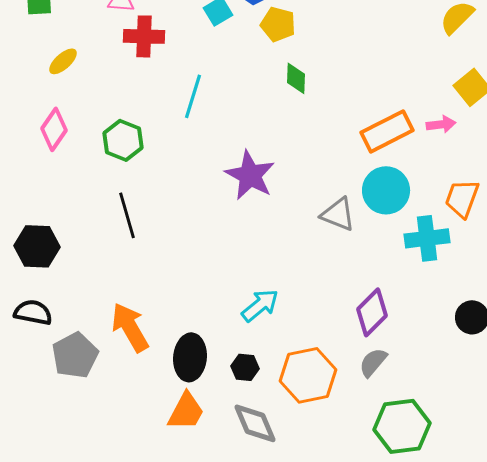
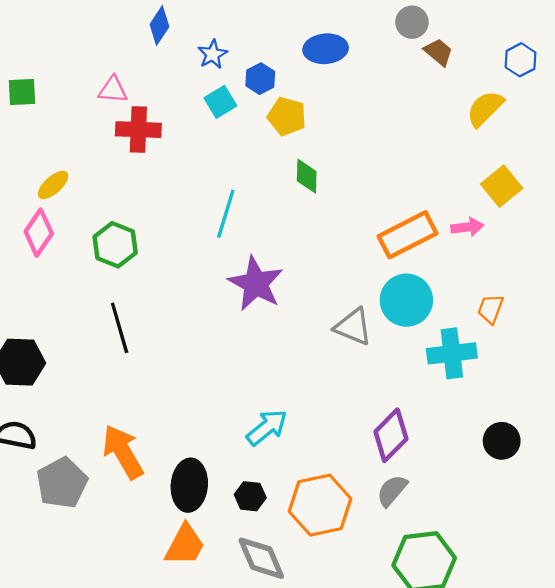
yellow ellipse: (63, 61) -> (53, 185), moved
cyan line: (193, 96) -> (226, 214), moved
orange trapezoid: (462, 198) -> (491, 309), size x0.7

